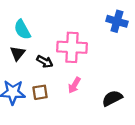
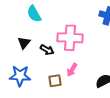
cyan semicircle: (22, 30) -> (34, 14), moved
brown square: (40, 92) -> (55, 81), moved

